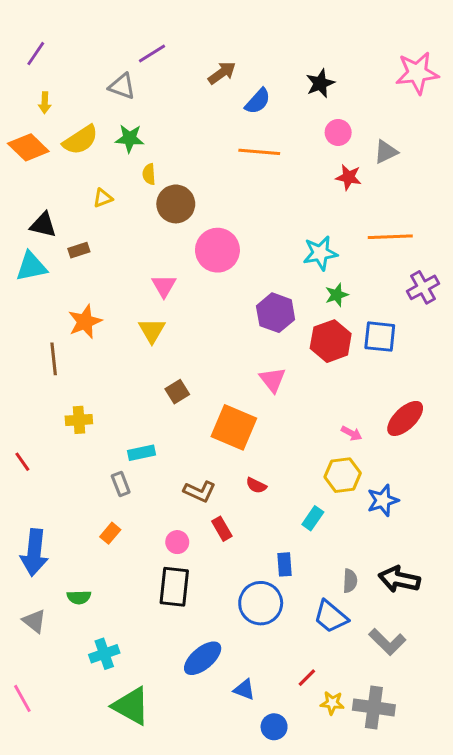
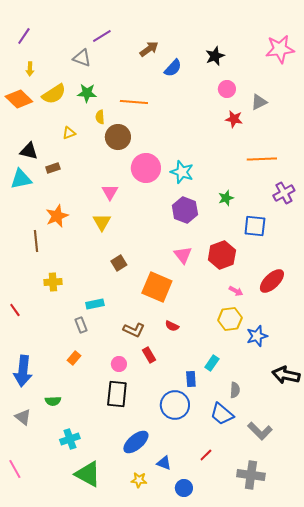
orange line: (259, 152) -> (134, 102), moved
cyan star: (320, 253) -> (182, 172), moved, turned 30
red hexagon: (331, 341) -> (222, 255), moved
cyan rectangle: (313, 518) -> (212, 363), moved
black arrow: (399, 579) -> (286, 375), moved
yellow star: (332, 703) -> (139, 480), moved

